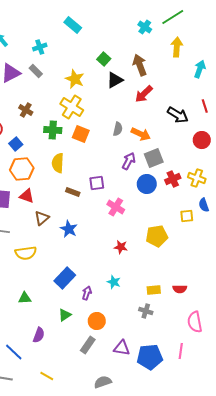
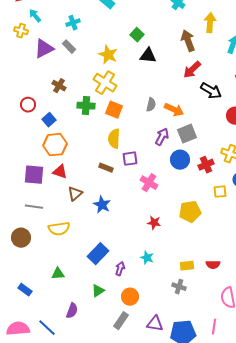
brown arrow: (140, 65) -> (188, 41), moved
black triangle: (115, 80) -> (148, 56), turned 36
red arrow: (144, 94) -> (192, 70), moved
yellow semicircle: (58, 163) -> (114, 139), moved
red cross: (173, 179) -> (206, 165), moved

